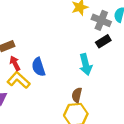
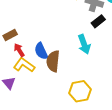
brown semicircle: (77, 95) -> (53, 61), moved, size x1.5

